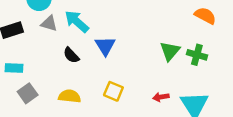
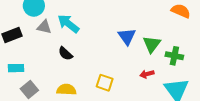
blue triangle: (105, 46) -> (127, 36), moved
green cross: (197, 55) -> (174, 56), moved
red arrow: (161, 97) -> (147, 74), moved

